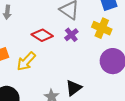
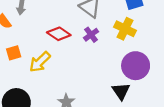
black triangle: (74, 88) -> (121, 91), moved, turned -30

